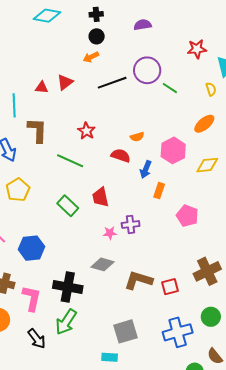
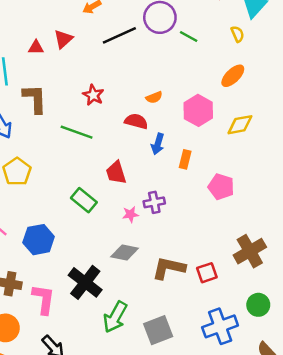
blue arrow: (146, 169) -> (158, 144), moved
green rectangle: (68, 206) -> (84, 200), moved
black cross: (68, 287) -> (85, 282), turned 32
green arrow: (66, 322) -> (115, 317), moved

